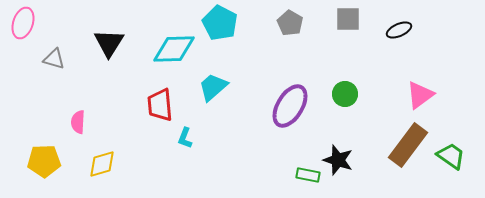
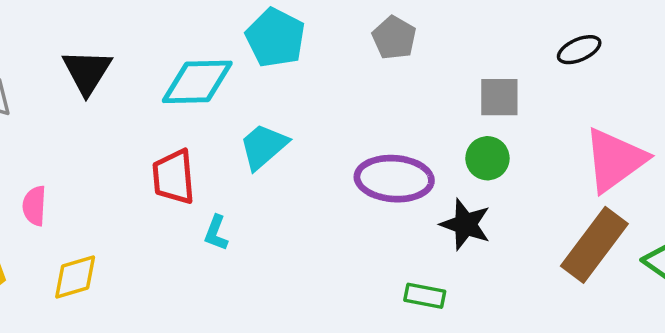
gray square: (348, 19) -> (499, 97), moved
pink triangle: (420, 95) -> (615, 160), size x1.4
purple ellipse: (290, 106) -> (394, 179), turned 63
black star: (338, 160) -> (465, 224), moved

